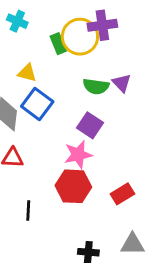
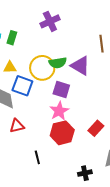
yellow circle: (80, 37) -> (42, 68), moved
green rectangle: (58, 44) -> (12, 38), moved, turned 56
purple triangle: (122, 83) -> (80, 66), moved, size x1.5

